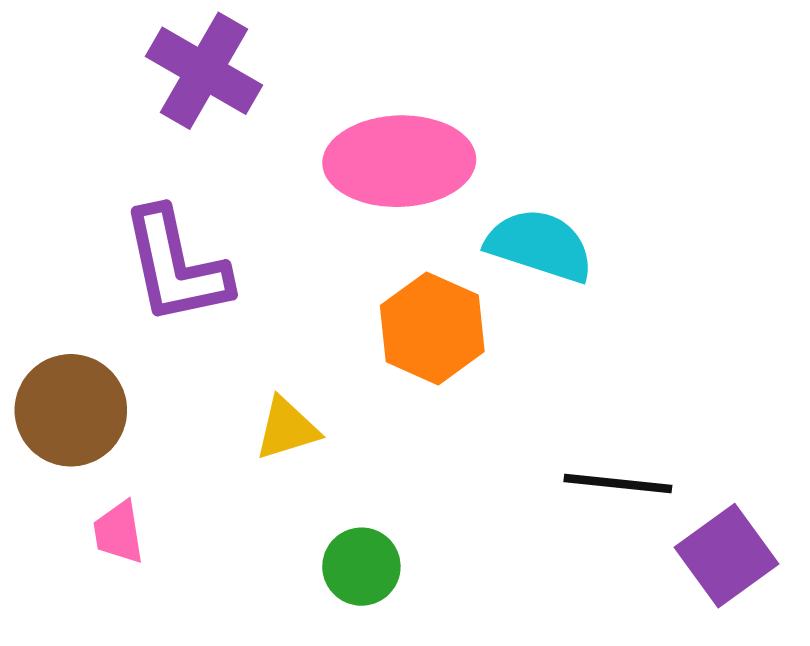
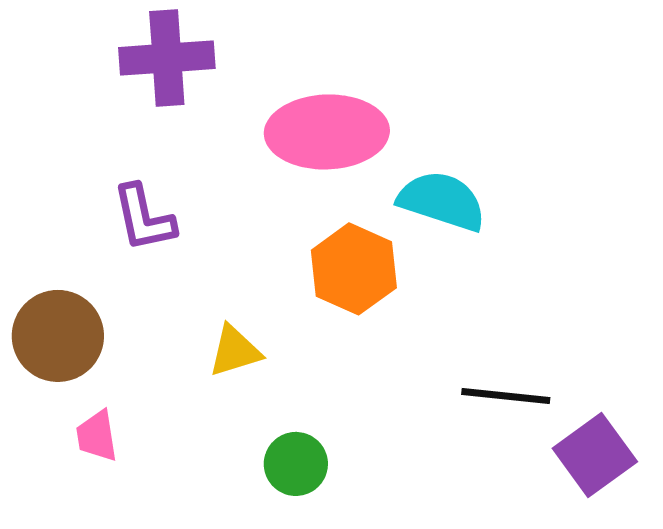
purple cross: (204, 71) -> (167, 58), turned -34
purple L-shape: (176, 266) -> (144, 218), size x0.7

